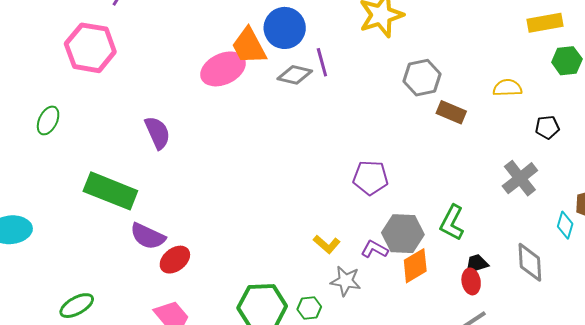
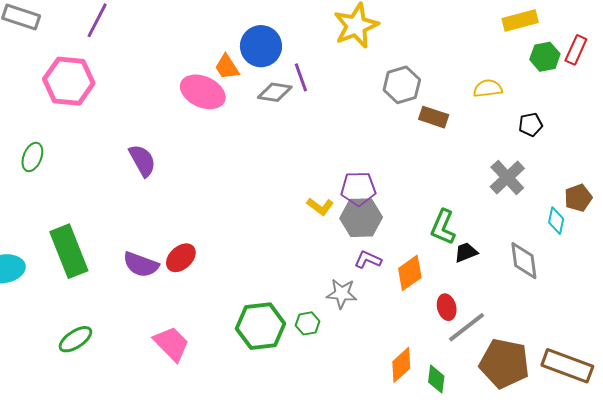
orange trapezoid: (249, 46) -> (227, 67), size x0.7
pink ellipse: (223, 69) -> (203, 92), turned 54
green rectangle: (110, 191) -> (69, 251), moved, turned 51
gray hexagon: (403, 234) -> (361, 218), moved
yellow L-shape: (327, 244) -> (320, 206), moved
red ellipse: (175, 260) -> (181, 258), moved
black trapezoid: (477, 264) -> (466, 252), moved
red ellipse: (471, 281) -> (447, 307), moved

